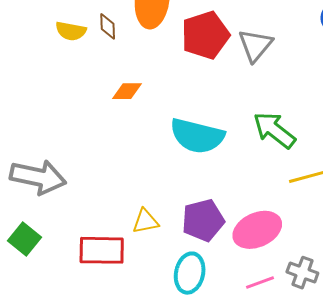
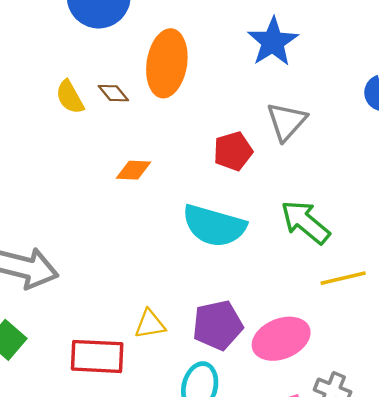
brown diamond: (108, 26) -> (113, 93), turned -40
yellow semicircle: (71, 31) -> (70, 97), turned 48
red pentagon: (205, 35) -> (233, 151), moved, size x0.7

